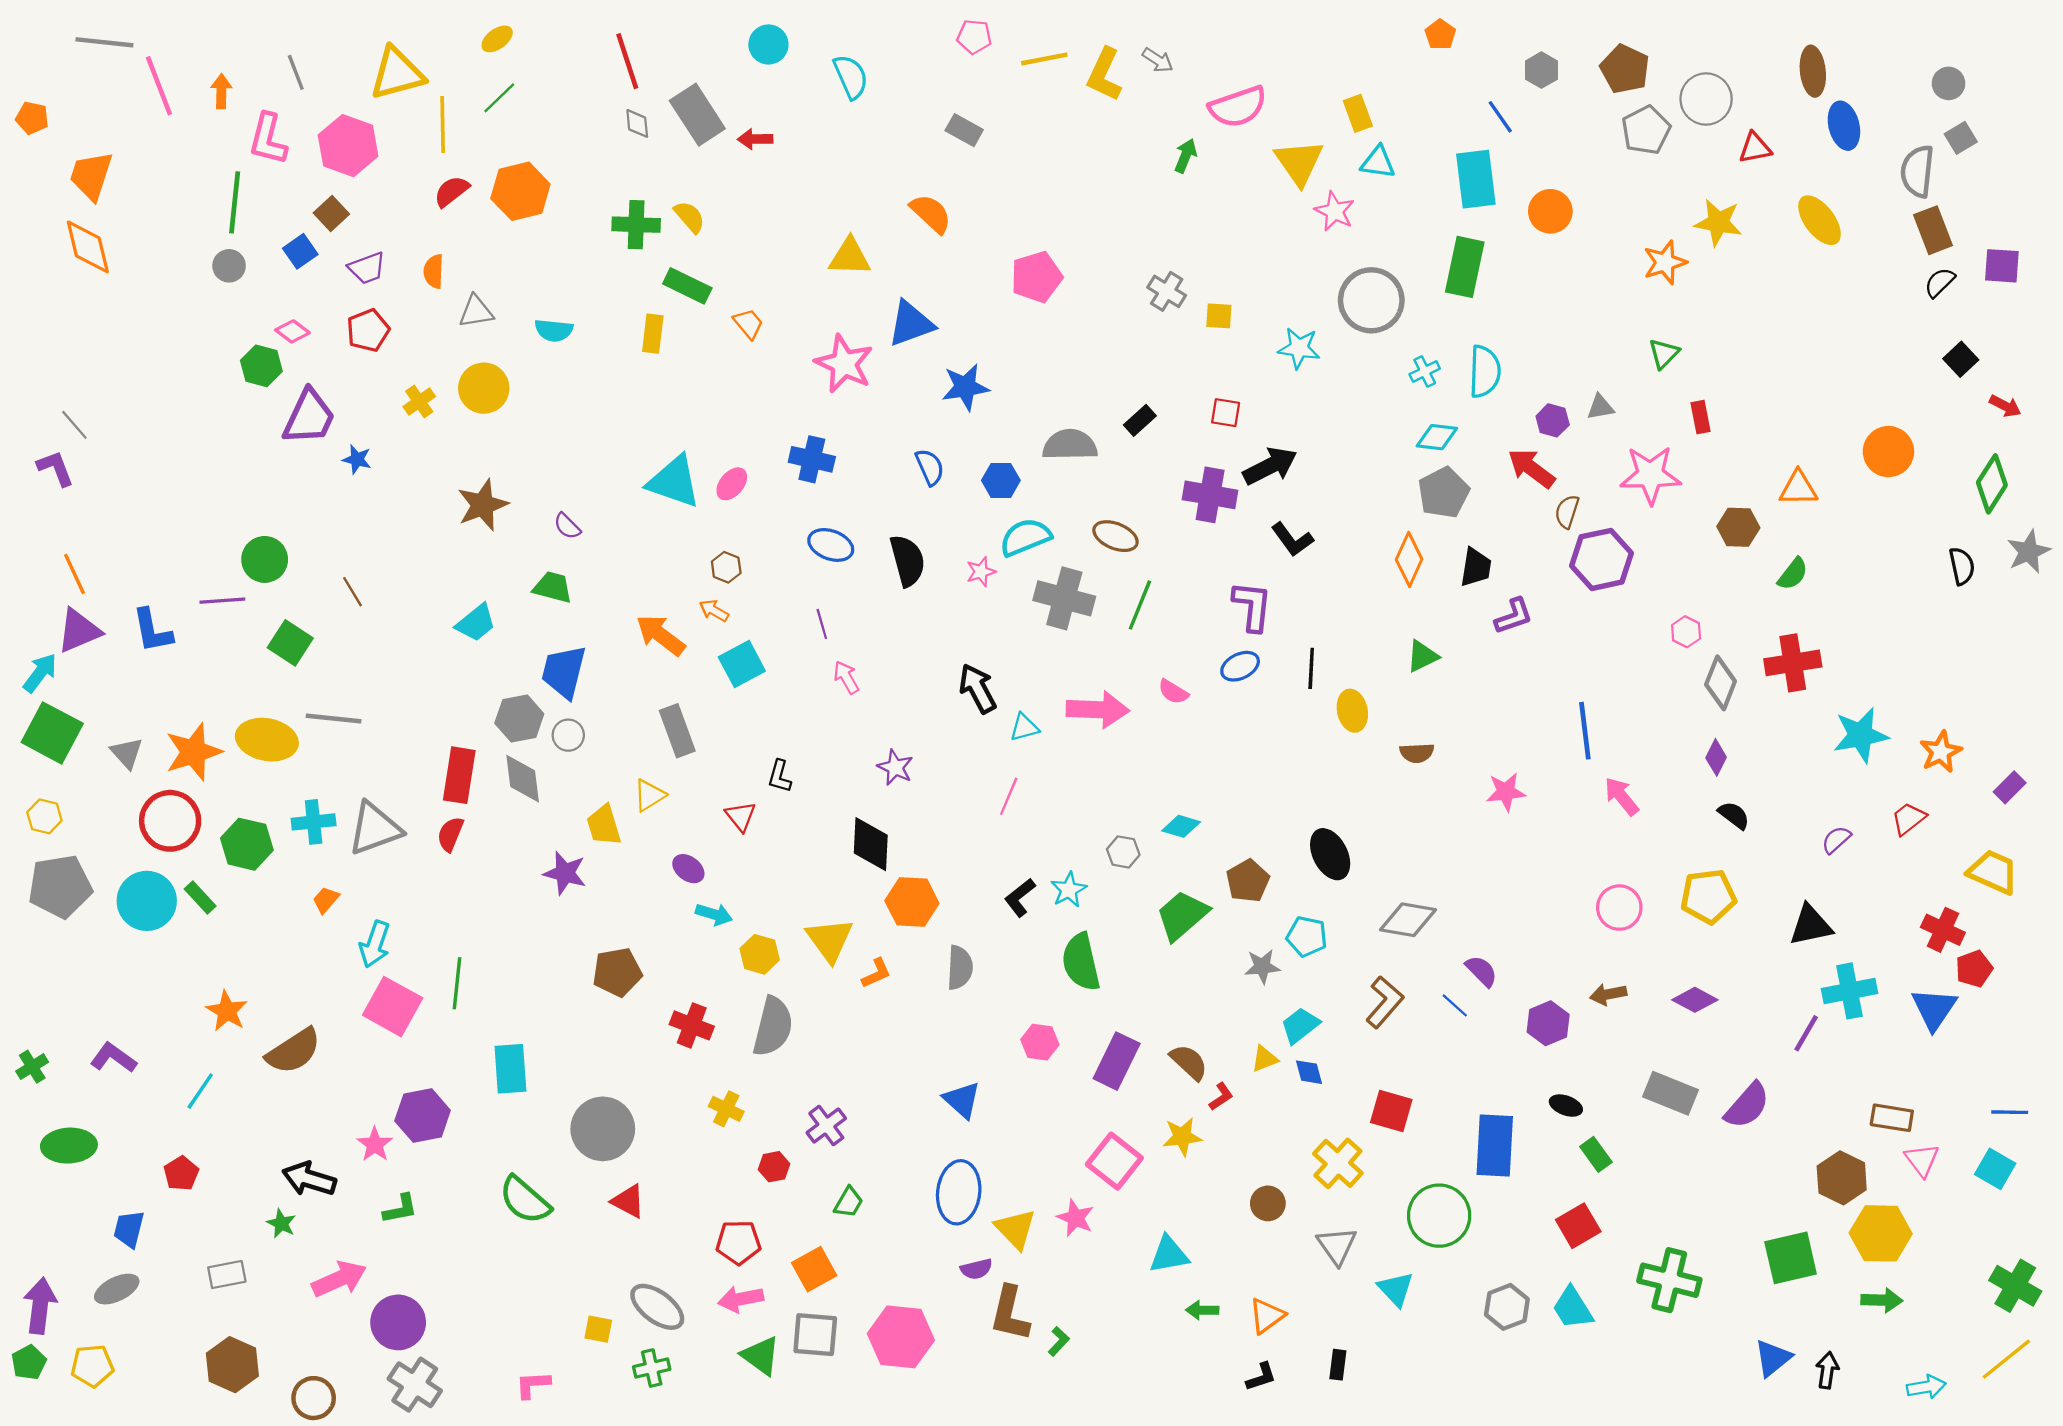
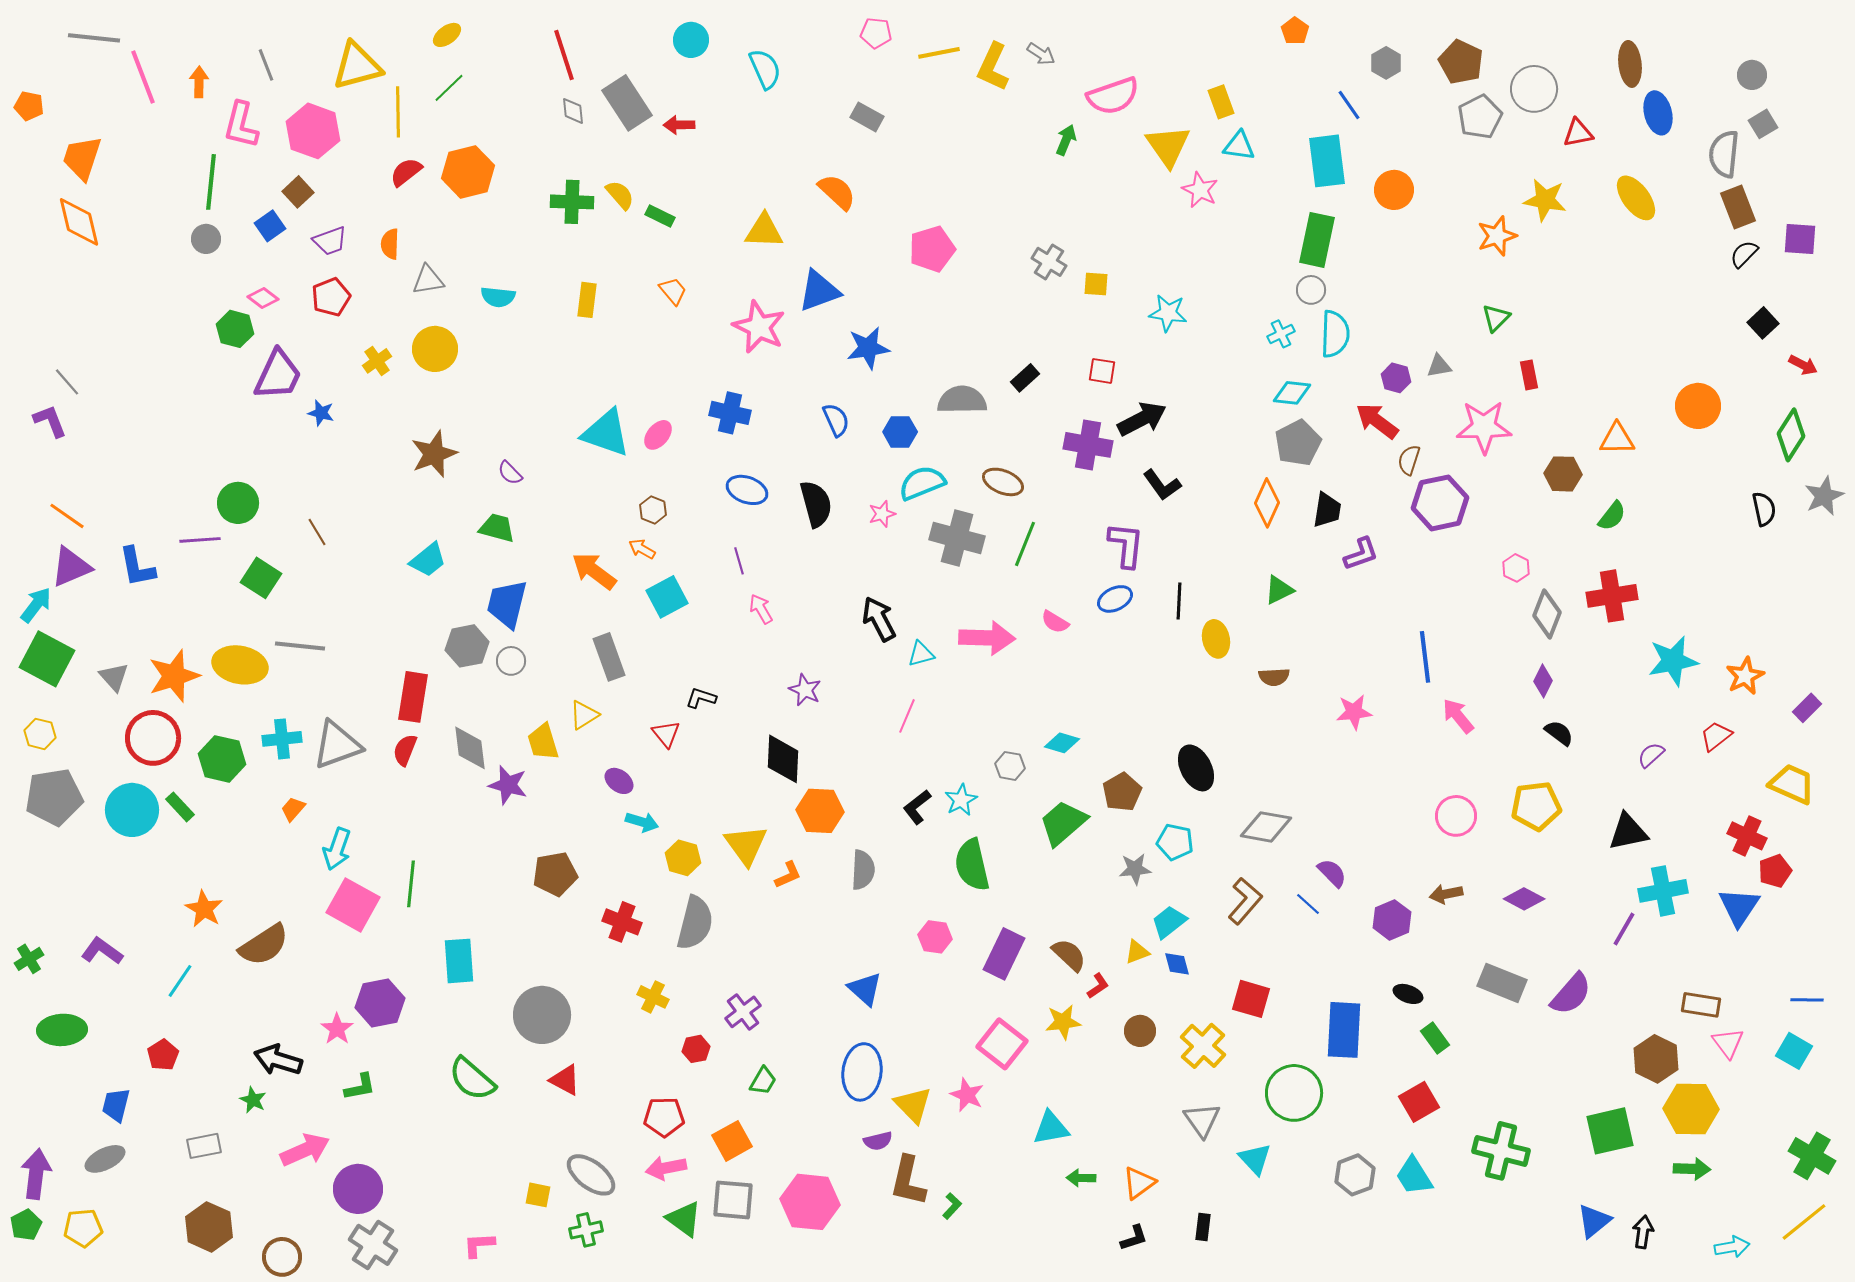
green rectangle: (687, 286) -> (660, 216), moved, size x0.7
gray circle: (1371, 300) -> (1311, 290), moved, size x0.5
orange line: (74, 574) -> (67, 516), turned -30
black L-shape: (780, 776) -> (701, 698), turned 92
gray diamond: (523, 779) -> (470, 748), moved
brown circle: (1268, 1203) -> (1140, 1031), moved

